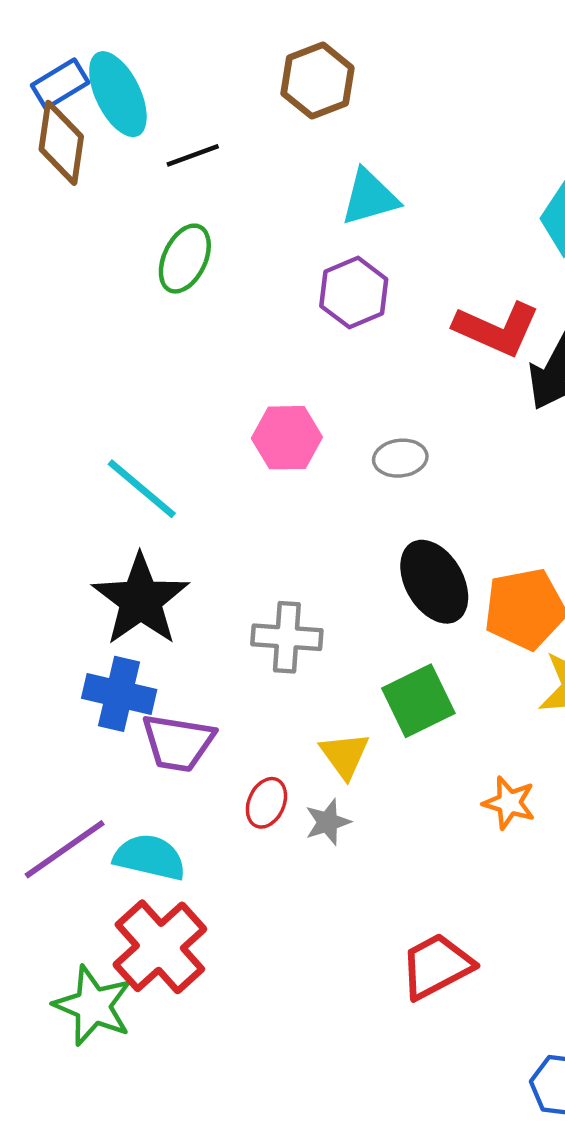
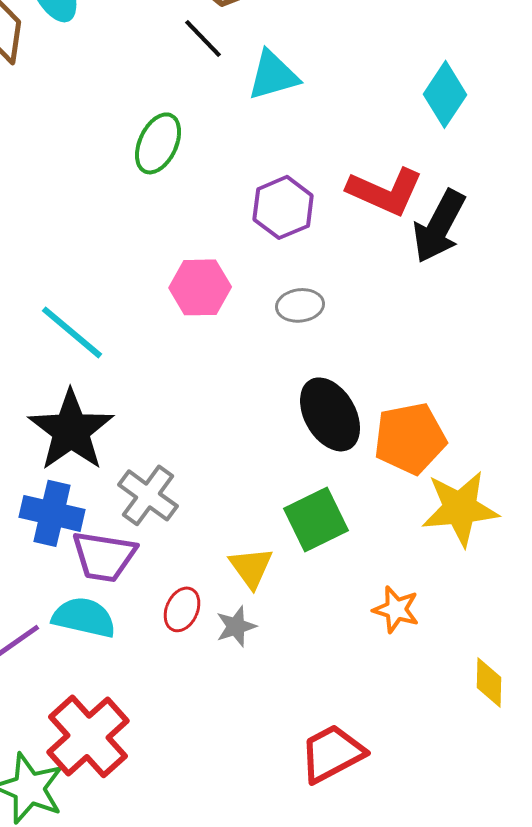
black line: (193, 155) -> (203, 38), moved, turned 66
green ellipse: (185, 259) -> (158, 143), moved
purple hexagon: (354, 293) -> (283, 207), moved
gray cross: (287, 637) -> (148, 495), moved, turned 32
cyan semicircle: (150, 857) -> (84, 617), moved

